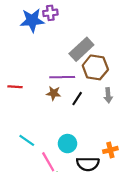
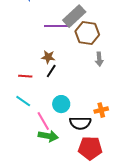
purple line: (62, 77) -> (56, 26), moved
red line: (15, 87) -> (25, 76), moved
black line: (77, 99) -> (51, 71), moved

